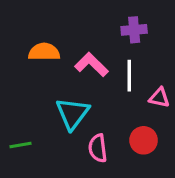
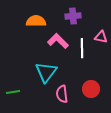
purple cross: (134, 30) -> (73, 16), moved
orange semicircle: (44, 52) -> (36, 21), moved
pink triangle: (159, 98) -> (101, 37), moved

